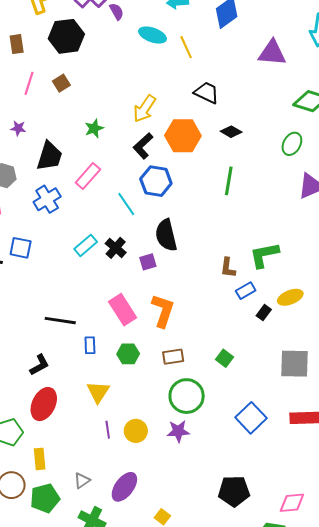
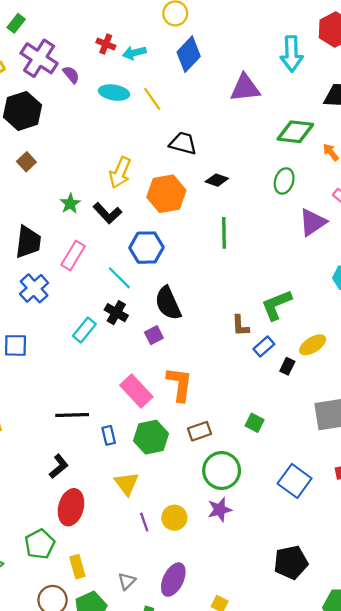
black L-shape: (143, 146) -> (107, 213), moved, turned -80
black cross: (116, 248) -> (116, 313), moved
green hexagon: (128, 354) -> (151, 437), size x1.4

